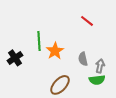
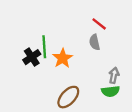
black cross: (15, 58) -> (32, 57), moved
gray semicircle: (83, 59) -> (95, 42), moved

